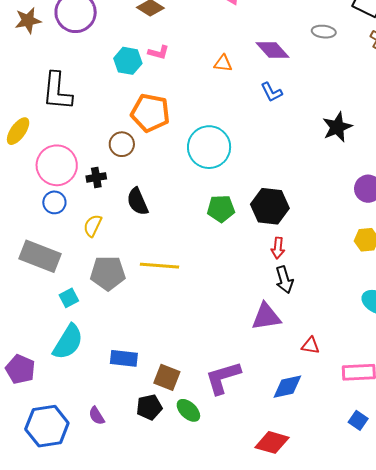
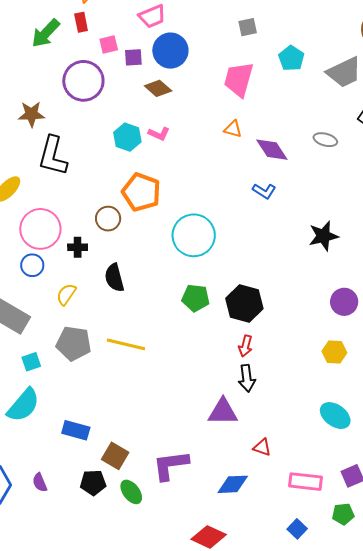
brown star: (28, 20) -> (31, 114), moved
orange triangle: (223, 63) -> (233, 129), moved
blue L-shape: (272, 92) -> (264, 191), turned -40

